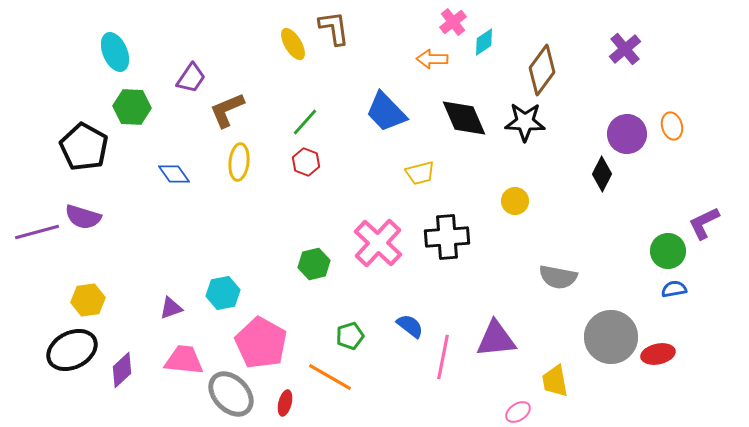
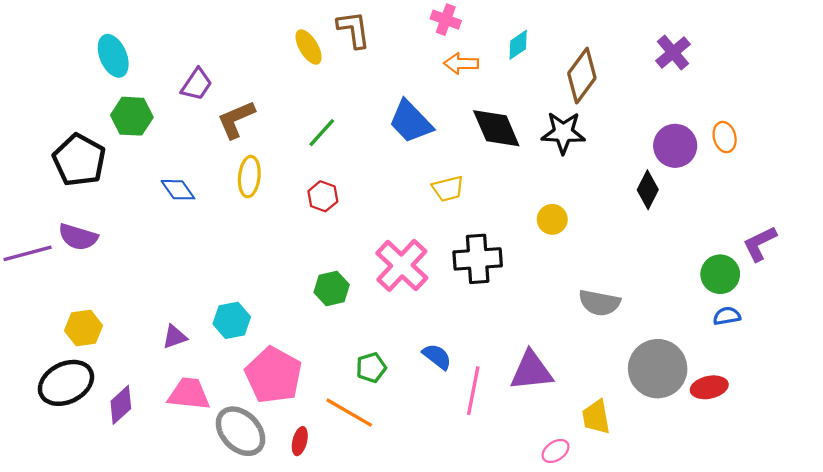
pink cross: (453, 22) -> (446, 20), moved, turned -32
red hexagon: (306, 162) -> (323, 196), moved

